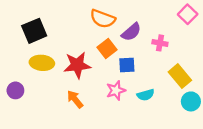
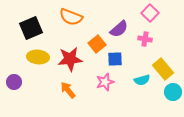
pink square: (188, 14) -> (150, 13), moved
orange semicircle: (103, 19) -> (71, 17), moved
cyan semicircle: (146, 95) -> (142, 80), moved

